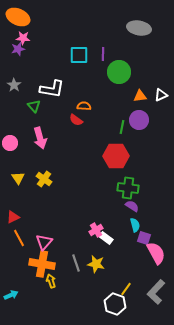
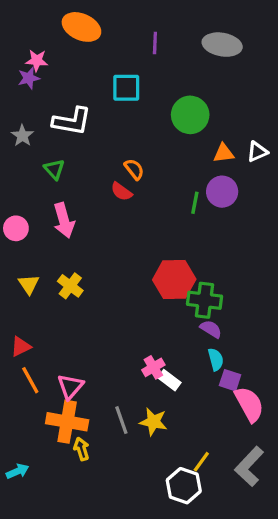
orange ellipse: (18, 17) -> (81, 27), moved
purple line: (103, 54) -> (155, 43), moved
white L-shape: (52, 89) -> (72, 121), moved
orange semicircle: (84, 106) -> (134, 169), turned 48
red hexagon: (116, 156) -> (174, 279), moved

